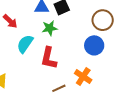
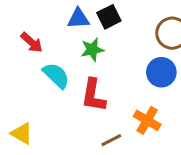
cyan semicircle: (25, 44) -> (56, 75), turned 102

